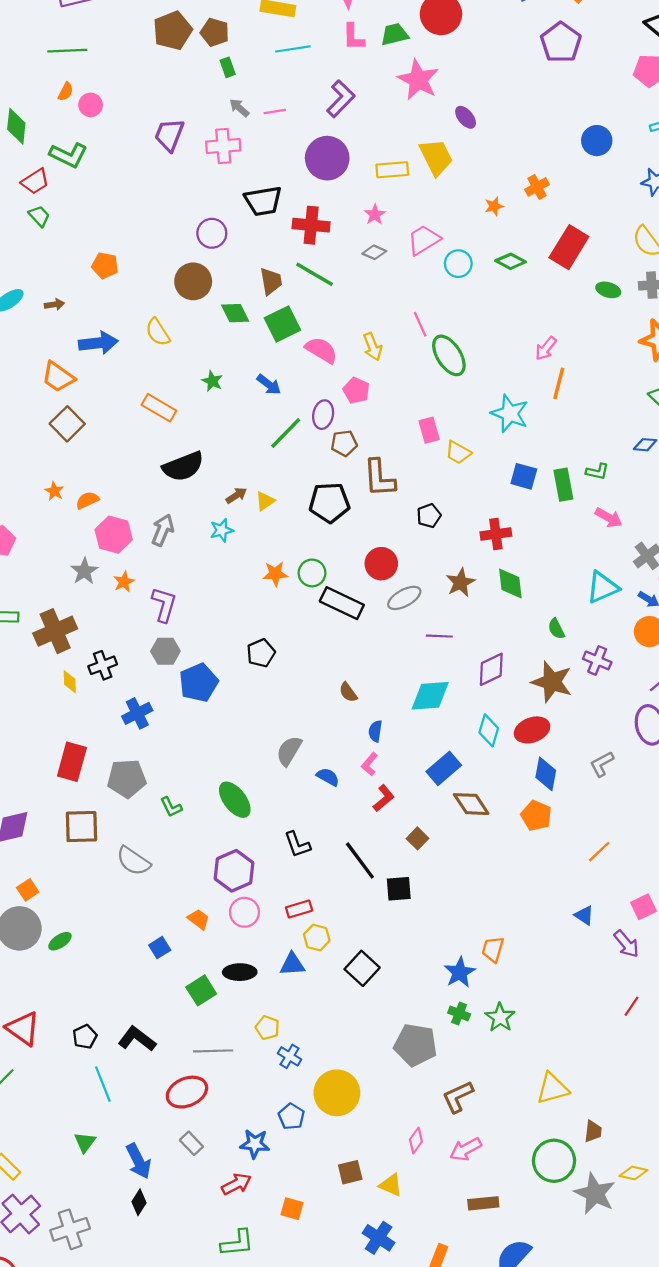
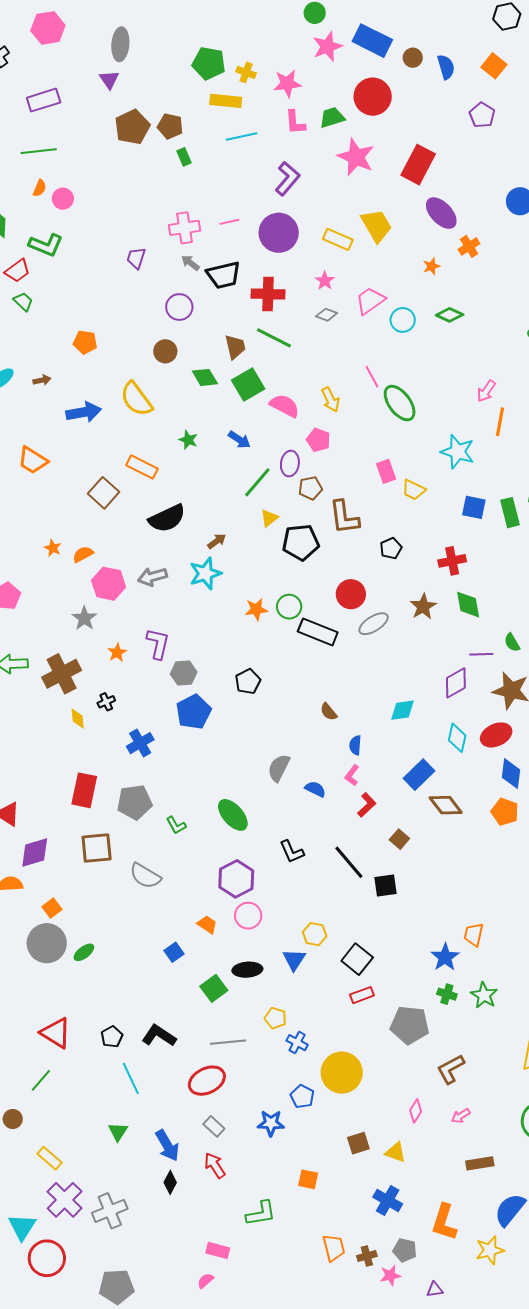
purple pentagon: (561, 42) -> (482, 115), size x0.7
gray arrow: (239, 108) -> (190, 263), moved
pink line: (275, 112) -> (229, 222), moved
purple ellipse: (466, 117) -> (441, 213), moved, size x1.6
purple trapezoid: (169, 135) -> (136, 258), moved, size x0.7
yellow rectangle: (392, 170) -> (338, 239), turned 32
red rectangle: (569, 247) -> (418, 165), moved
brown circle: (193, 281) -> (165, 351), size x0.7
yellow semicircle: (158, 332) -> (136, 399), size x1.4
orange trapezoid: (58, 377) -> (33, 460), moved
brown square: (67, 424) -> (104, 493), moved
yellow triangle: (265, 501) -> (269, 518), moved
gray arrow: (163, 530) -> (152, 577), turned -124
cyan star: (222, 530) -> (205, 573), size x1.5
orange star: (124, 582) -> (117, 653), moved
purple line: (439, 636) -> (481, 654), moved
gray hexagon: (165, 651) -> (184, 673), moved
black cross: (103, 665) -> (106, 702), size x0.7
cyan diamond: (430, 696) -> (403, 710), size x0.7
red rectangle: (299, 909) -> (362, 995), moved
blue triangle: (292, 964) -> (294, 960), turned -50
pink arrow: (466, 1149) -> (461, 1116), size x0.7
red arrow: (236, 1184) -> (215, 1165), moved, turned -92

